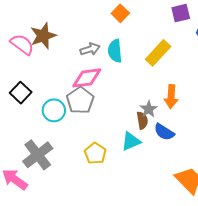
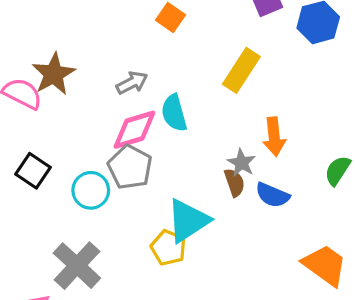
cyan semicircle: (115, 51) -> (174, 113), moved
cyan triangle: (131, 141) -> (188, 221), moved, size x1.4

